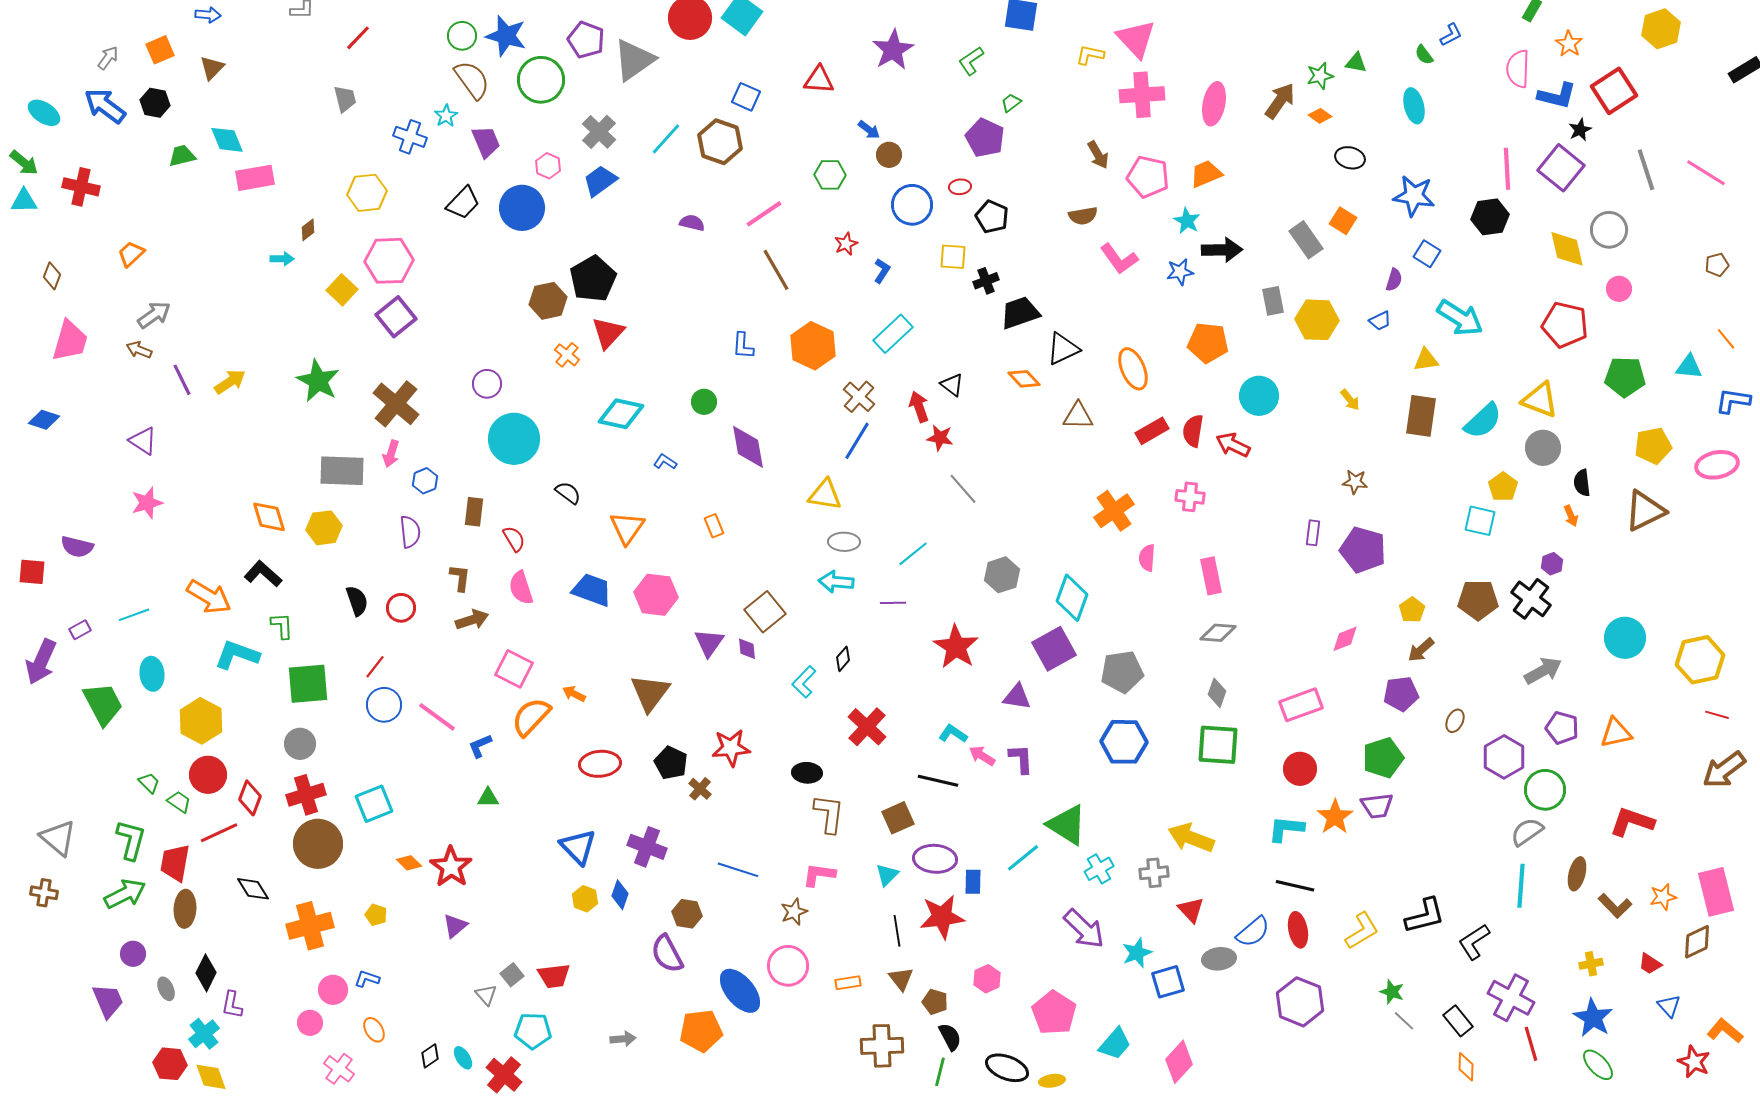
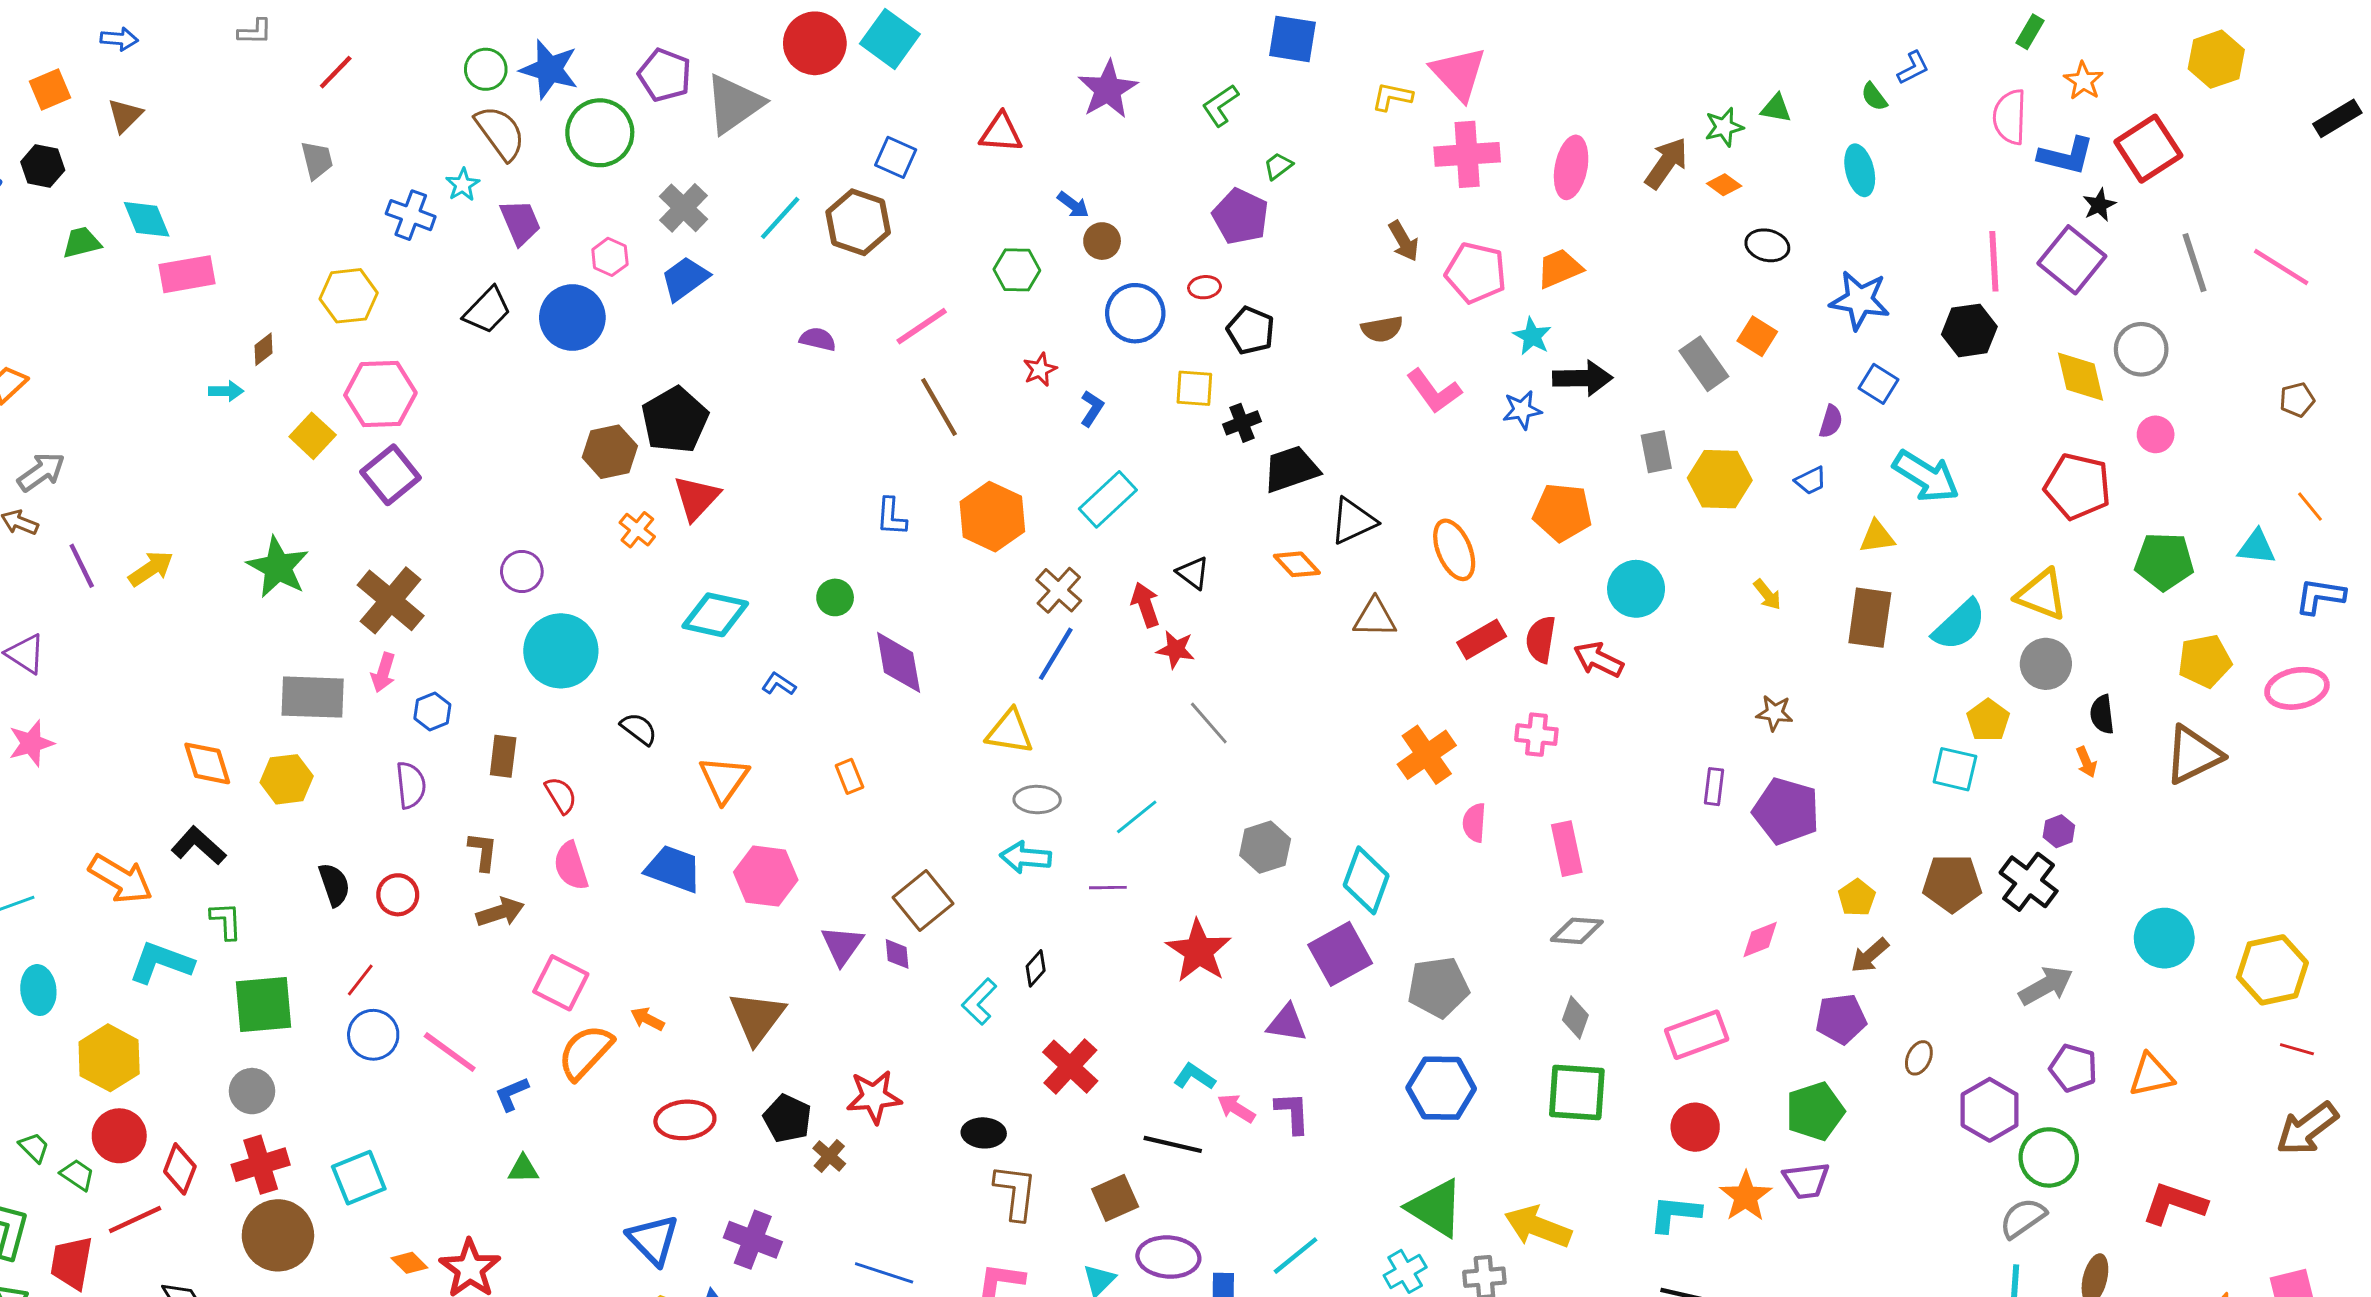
green triangle: (1067, 825) -> (1435, 1208), moved

